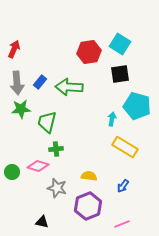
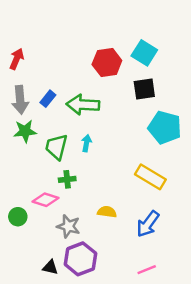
cyan arrow: (112, 119) -> (86, 143), moved
green circle: (12, 172) -> (18, 217), moved
blue arrow: (123, 186) -> (148, 224), size x1.6
purple hexagon: (88, 206) -> (80, 259), moved

